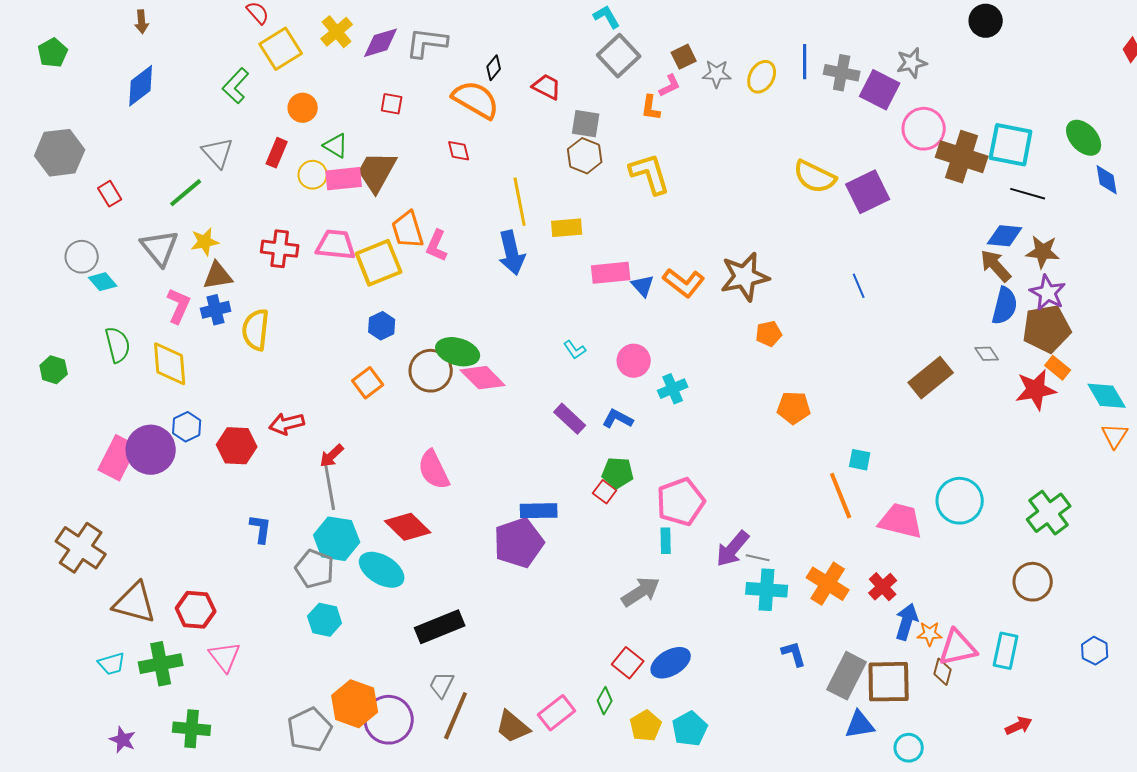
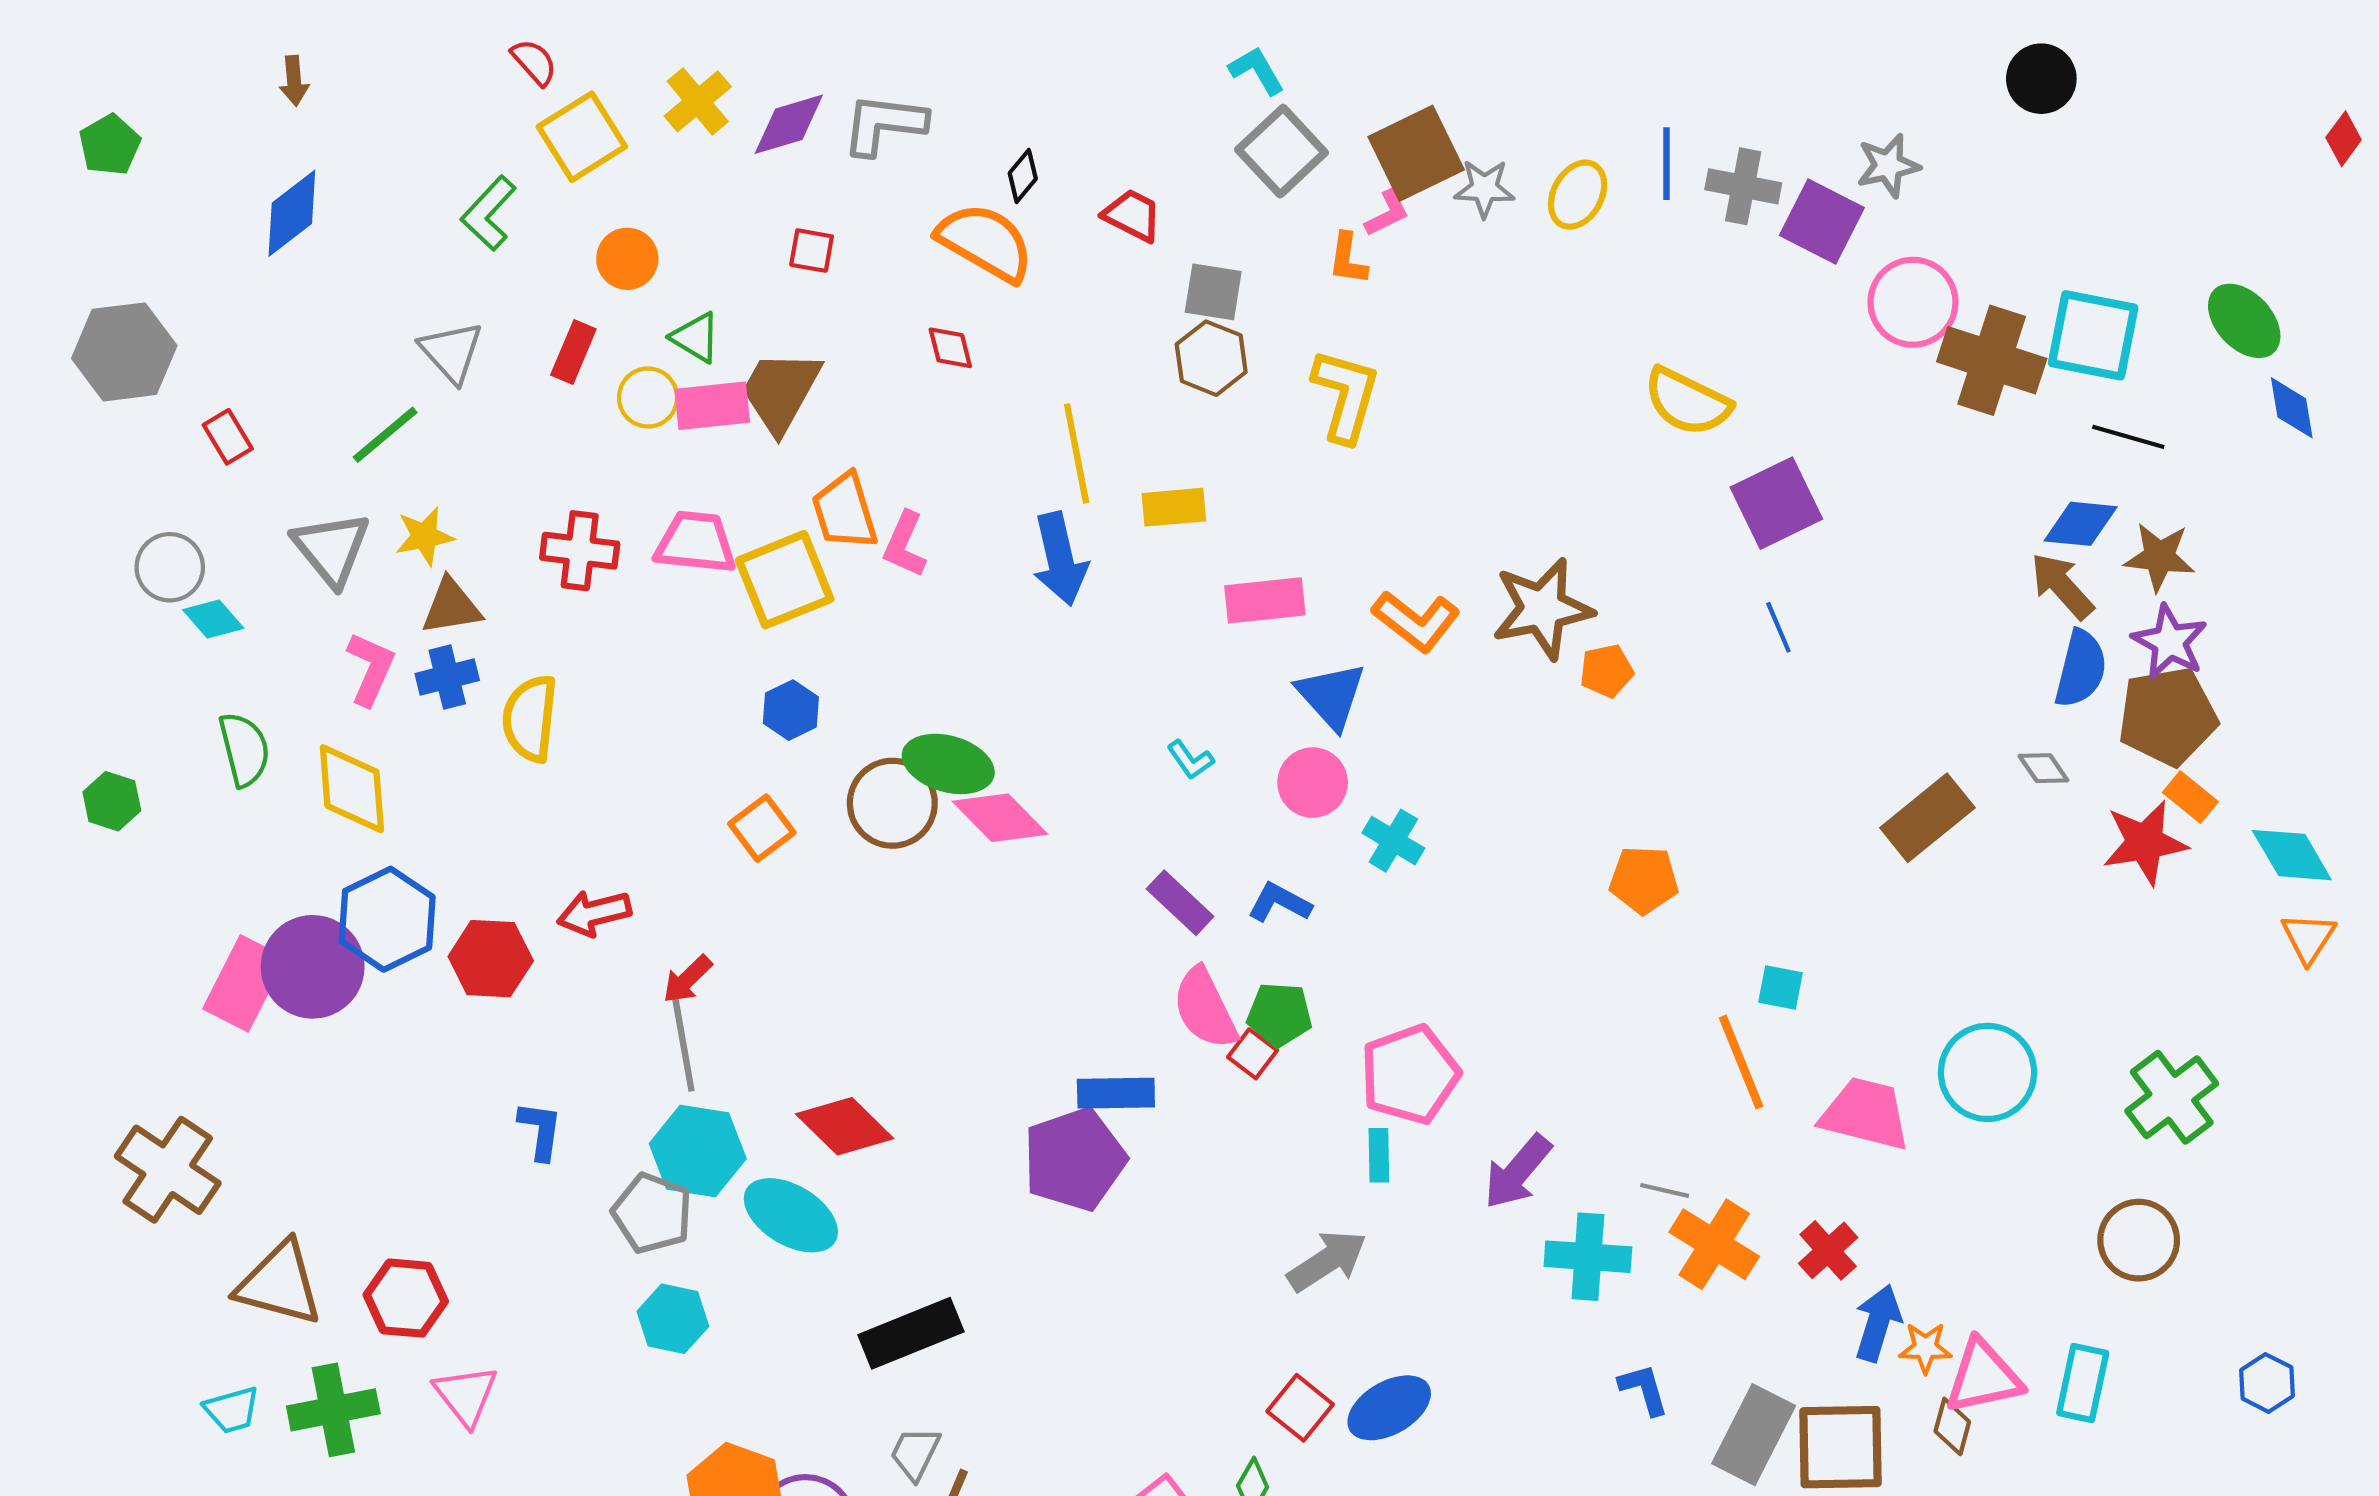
brown square: (684, 57) -> (1416, 153), size x1.8
yellow L-shape: (650, 174) -> (1346, 395), turned 33
purple square: (868, 192) -> (1776, 503), moved
blue triangle: (643, 286) -> (1331, 696), moved, size x1.5
orange pentagon: (769, 334) -> (1607, 671), moved
cyan cross: (673, 389) -> (1393, 841), turned -36
blue hexagon: (187, 427) -> (387, 919), size x1.6
pink semicircle: (434, 470) -> (1205, 1008), moved
gray line: (758, 558) -> (1665, 1190), moved

